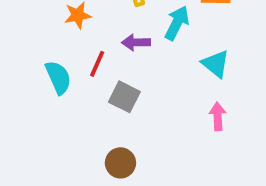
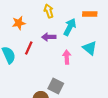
gray square: (124, 97) -> (56, 86), moved
pink arrow: (218, 116) -> (67, 57), moved

